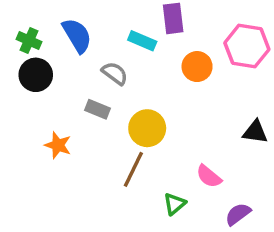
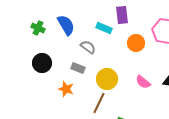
black circle: (36, 75) -> (42, 63), moved
orange star: (58, 145) -> (66, 89), moved
pink semicircle: (209, 176) -> (143, 82), moved

